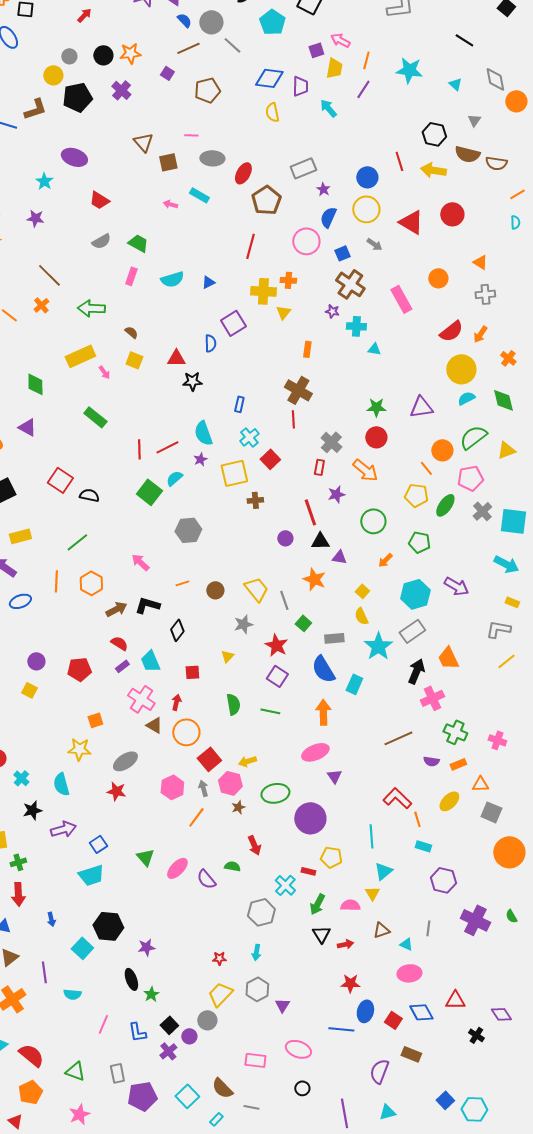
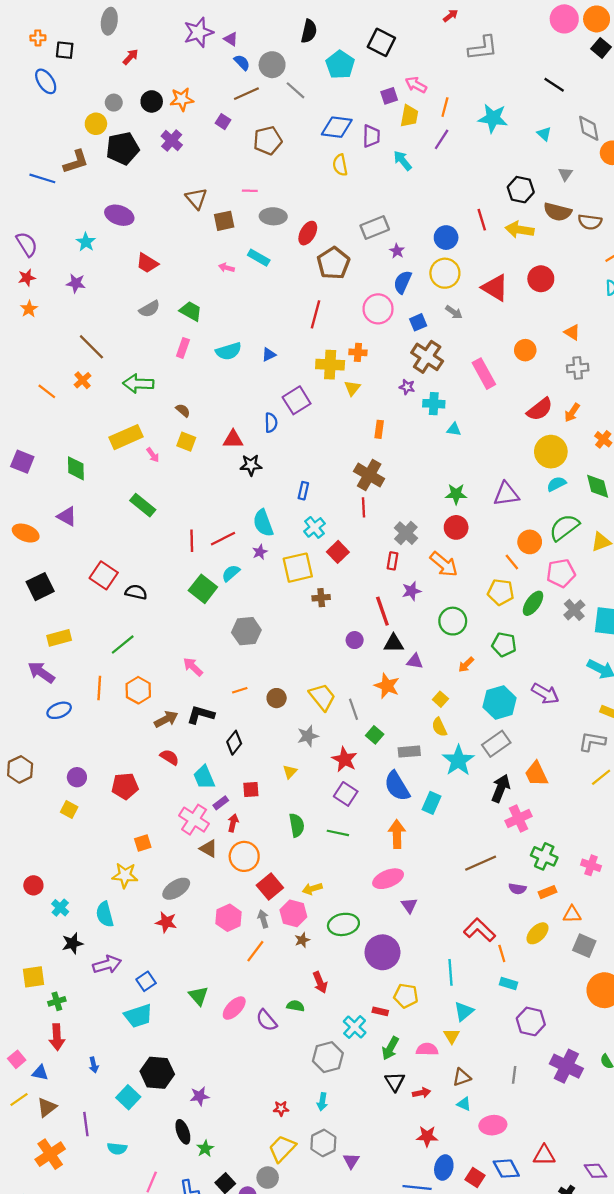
purple rectangle: (122, 666) -> (221, 803), moved
cyan triangle: (406, 944) -> (464, 1104), moved

